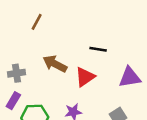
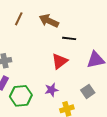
brown arrow: (55, 64) -> (49, 21), moved

